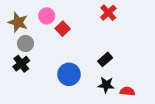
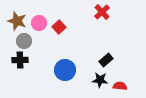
pink circle: (47, 16) -> (39, 23), moved
black rectangle: (105, 59) -> (106, 60), moved
black cross: (21, 64) -> (20, 60), turned 35

